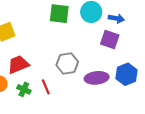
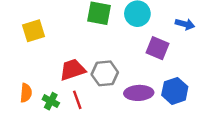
blue arrow: (116, 18) -> (185, 24), moved
red trapezoid: (18, 65) -> (73, 70), moved

